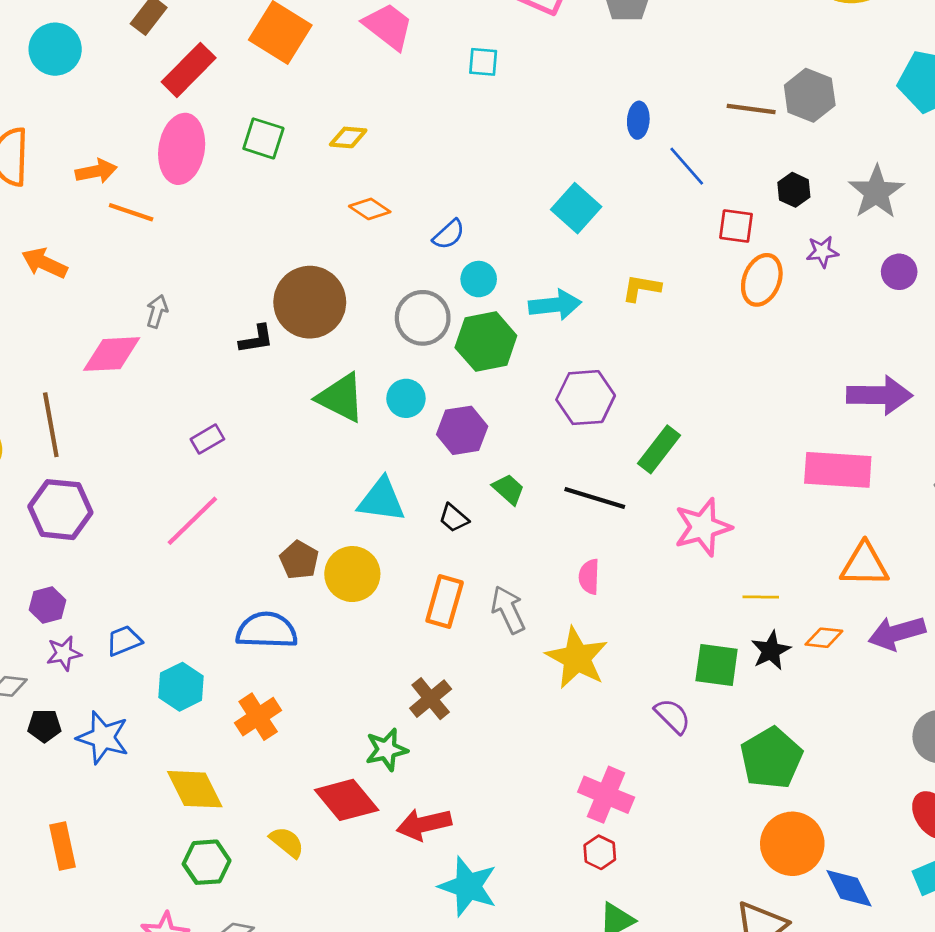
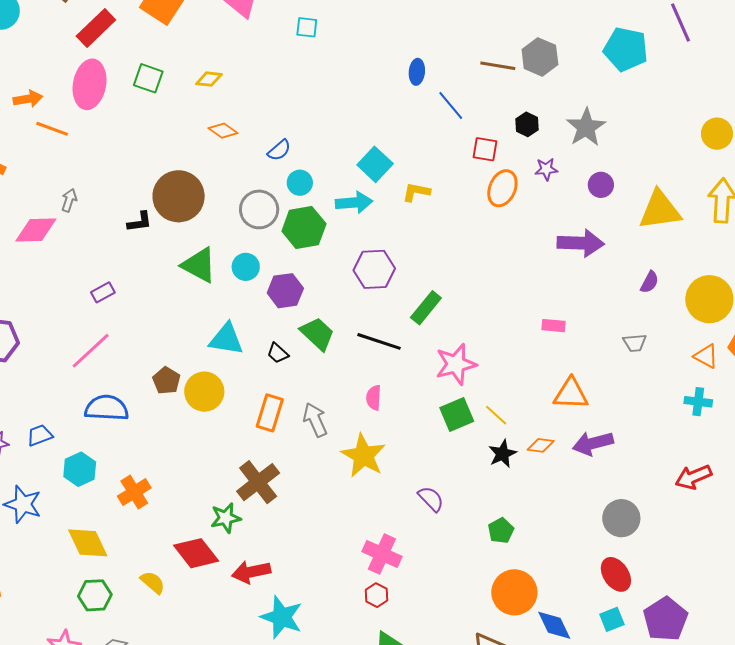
cyan square: (576, 208) -> (375, 164), moved
purple arrow: (880, 395) -> (581, 243), moved
pink rectangle: (838, 470) -> (554, 326), size x0.5
green trapezoid: (508, 489) -> (317, 334), size x1.5
yellow line: (761, 597) -> (496, 415), turned 40
blue semicircle: (267, 630) -> (107, 408), moved
green square: (717, 665) -> (457, 415), moved, turned -32
brown cross: (431, 699) -> (258, 482), size x1.4
green pentagon: (771, 758) -> (501, 531), size x0.6

